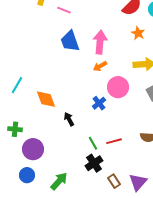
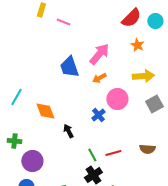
blue trapezoid: (70, 41) -> (69, 67), moved
pink arrow: (100, 42) -> (99, 54), turned 35

